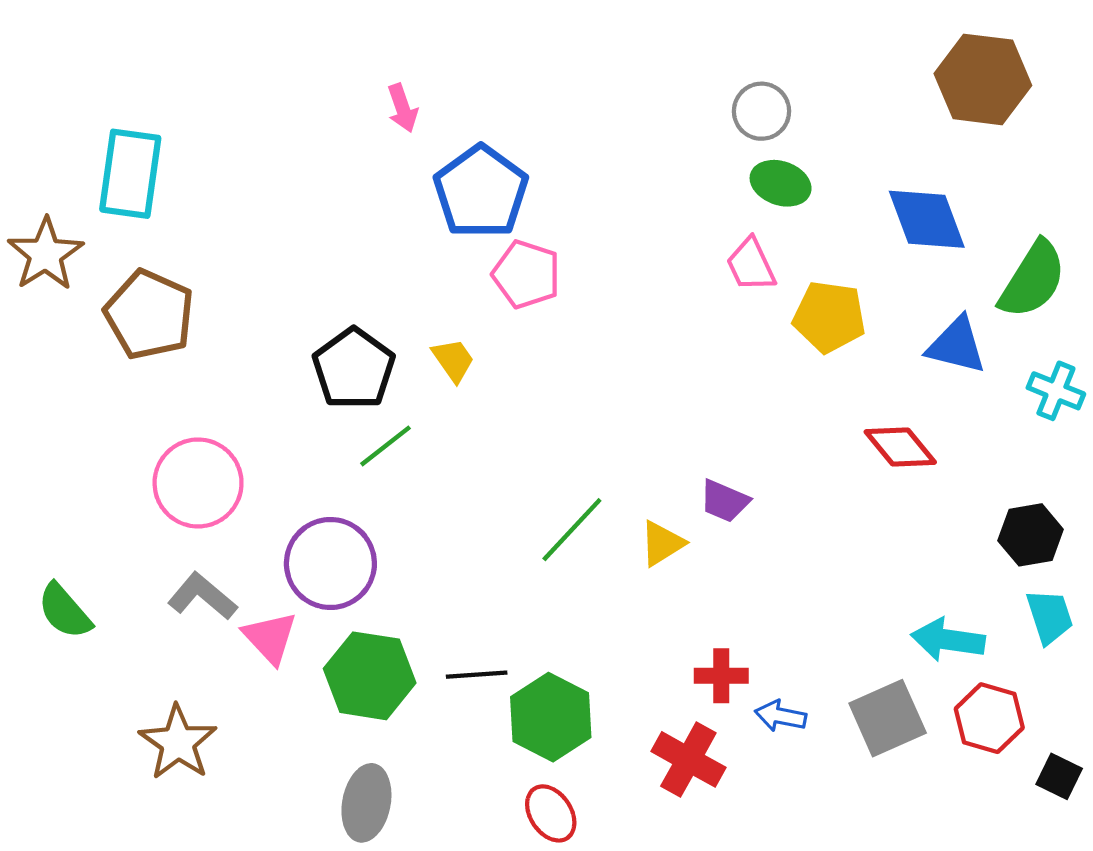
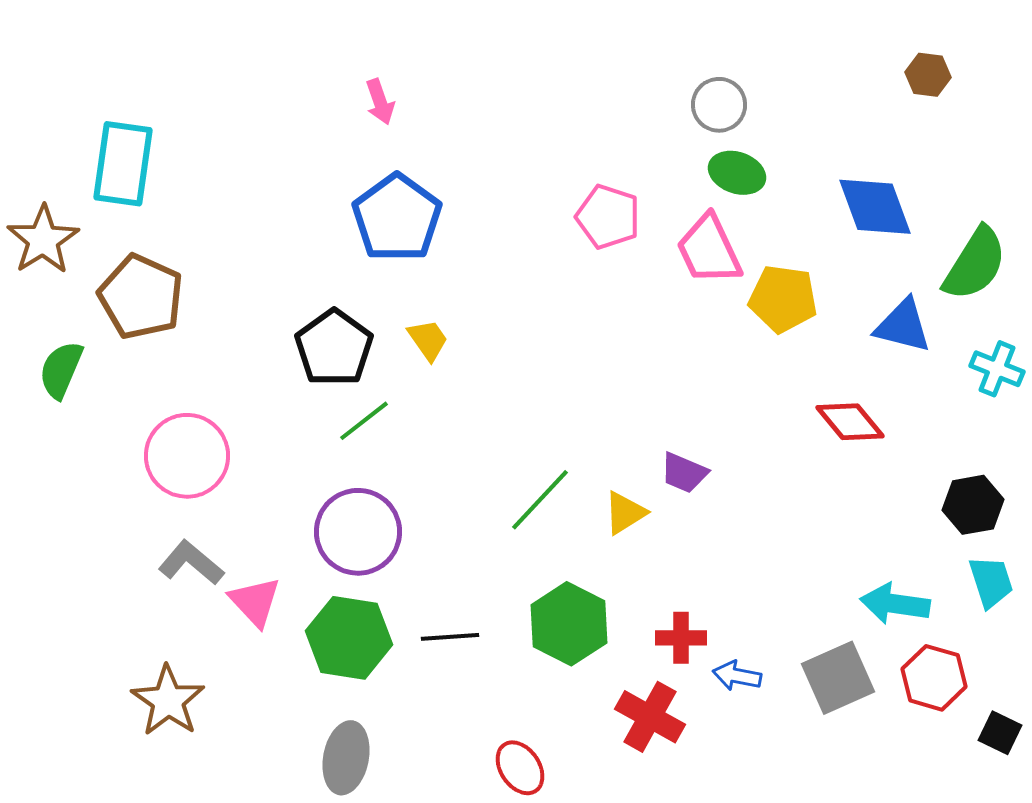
brown hexagon: (983, 79) -> (928, 75), size x0.5
blue pentagon: (481, 192) -> (397, 218), moved
pink trapezoid: (751, 265) -> (709, 250), size x1.4
pink pentagon: (526, 274) -> (608, 217), moved
purple circle: (330, 563) -> (358, 532), moved
green semicircle: (65, 611) -> (61, 370), moved, turned 64
green hexagon: (551, 717) -> (569, 624), moved

